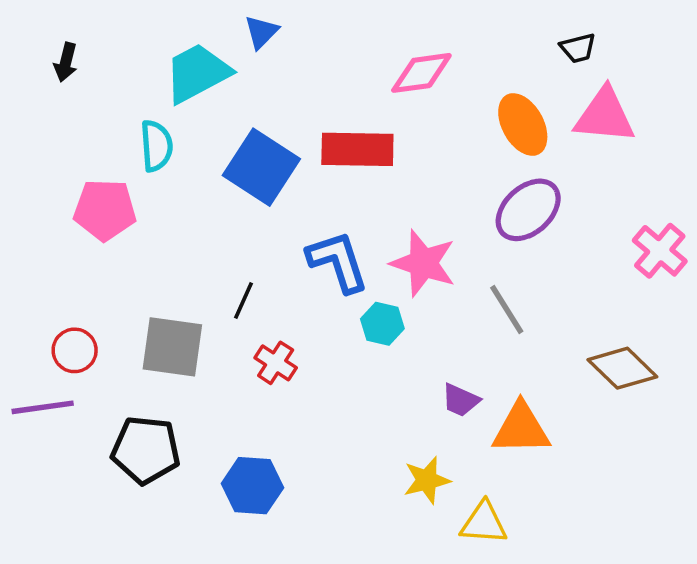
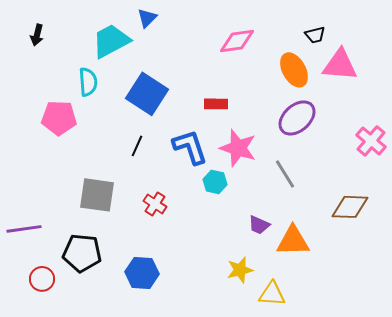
black trapezoid: (578, 48) -> (315, 35), moved
red rectangle: (357, 149) -> (216, 104), moved, size x0.6
black line: (244, 301) -> (137, 146), moved
red circle: (75, 350) -> (42, 279), moved
brown diamond: (622, 368) -> (350, 207), turned -42

